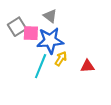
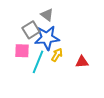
gray square: (17, 27) -> (31, 30), moved
pink square: (31, 33) -> (22, 51), moved

